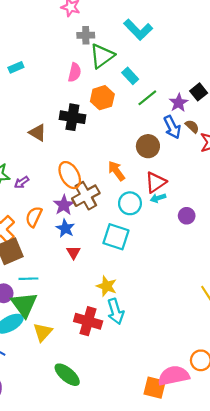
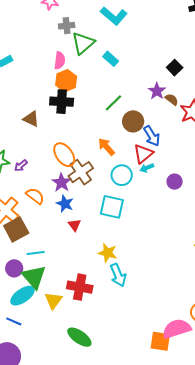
orange hexagon: (102, 98) -> (66, 81), moved
green line: (147, 98) -> (114, 103), moved
purple star: (179, 103) -> (157, 91), moved
blue arrow: (172, 127) -> (152, 136), moved
orange semicircle: (34, 217) -> (35, 196), turned 108
red cross: (88, 321) -> (80, 287), moved

